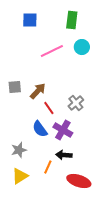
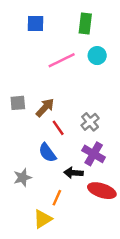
purple cross: (63, 130) -> (94, 154), moved
black arrow: (64, 155) -> (73, 173), moved
yellow triangle: (20, 176) -> (43, 219), moved
red ellipse: (79, 181) -> (102, 191), moved

